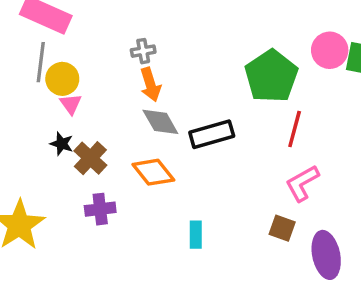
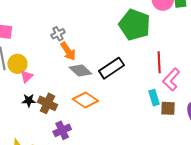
pink triangle: (71, 104) -> (27, 76), turned 40
red line: (295, 129) -> (159, 62), moved
cyan rectangle: (196, 235) -> (154, 98), moved

